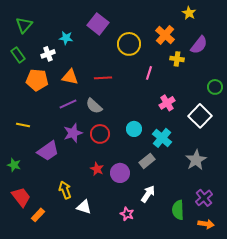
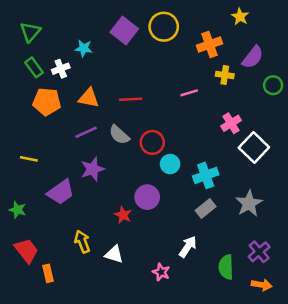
orange cross: (165, 35) -> (209, 45), turned 30
yellow circle: (129, 44) -> (164, 27), moved
green rectangle: (18, 55) -> (34, 67), moved
pink line: (149, 73) -> (189, 93), turned 56
green circle: (215, 87) -> (273, 85), moved
pink cross: (167, 103) -> (231, 123), moved
red circle: (100, 134) -> (152, 142), moved
cyan cross: (162, 138) -> (206, 175), turned 30
gray rectangle: (147, 161) -> (206, 209), moved
purple circle: (120, 173) -> (147, 197), moved
white triangle: (84, 207) -> (114, 254), moved
orange rectangle: (38, 215) -> (48, 273), turned -56

